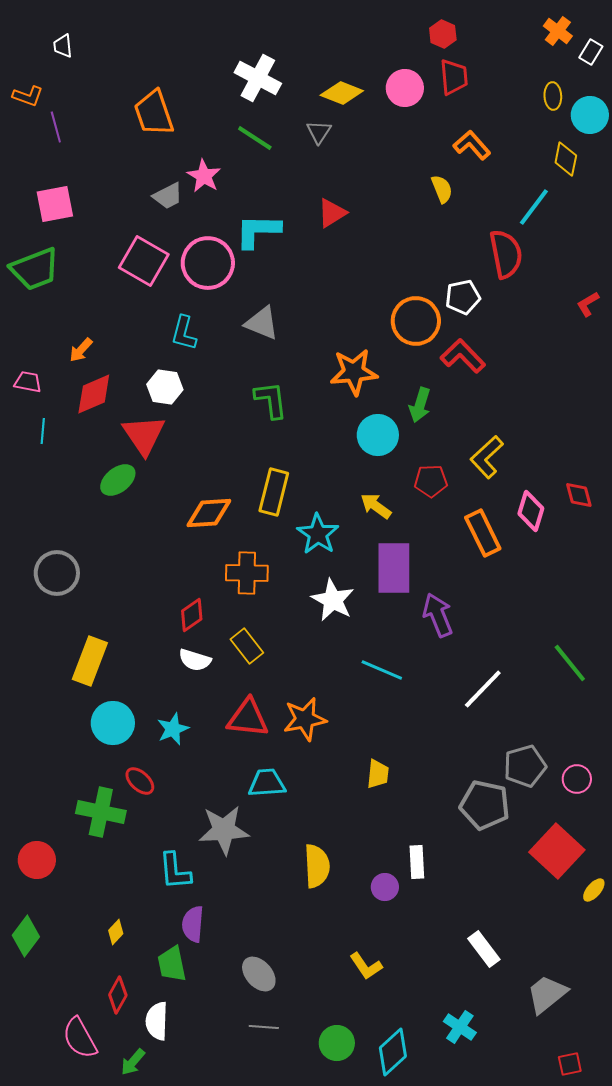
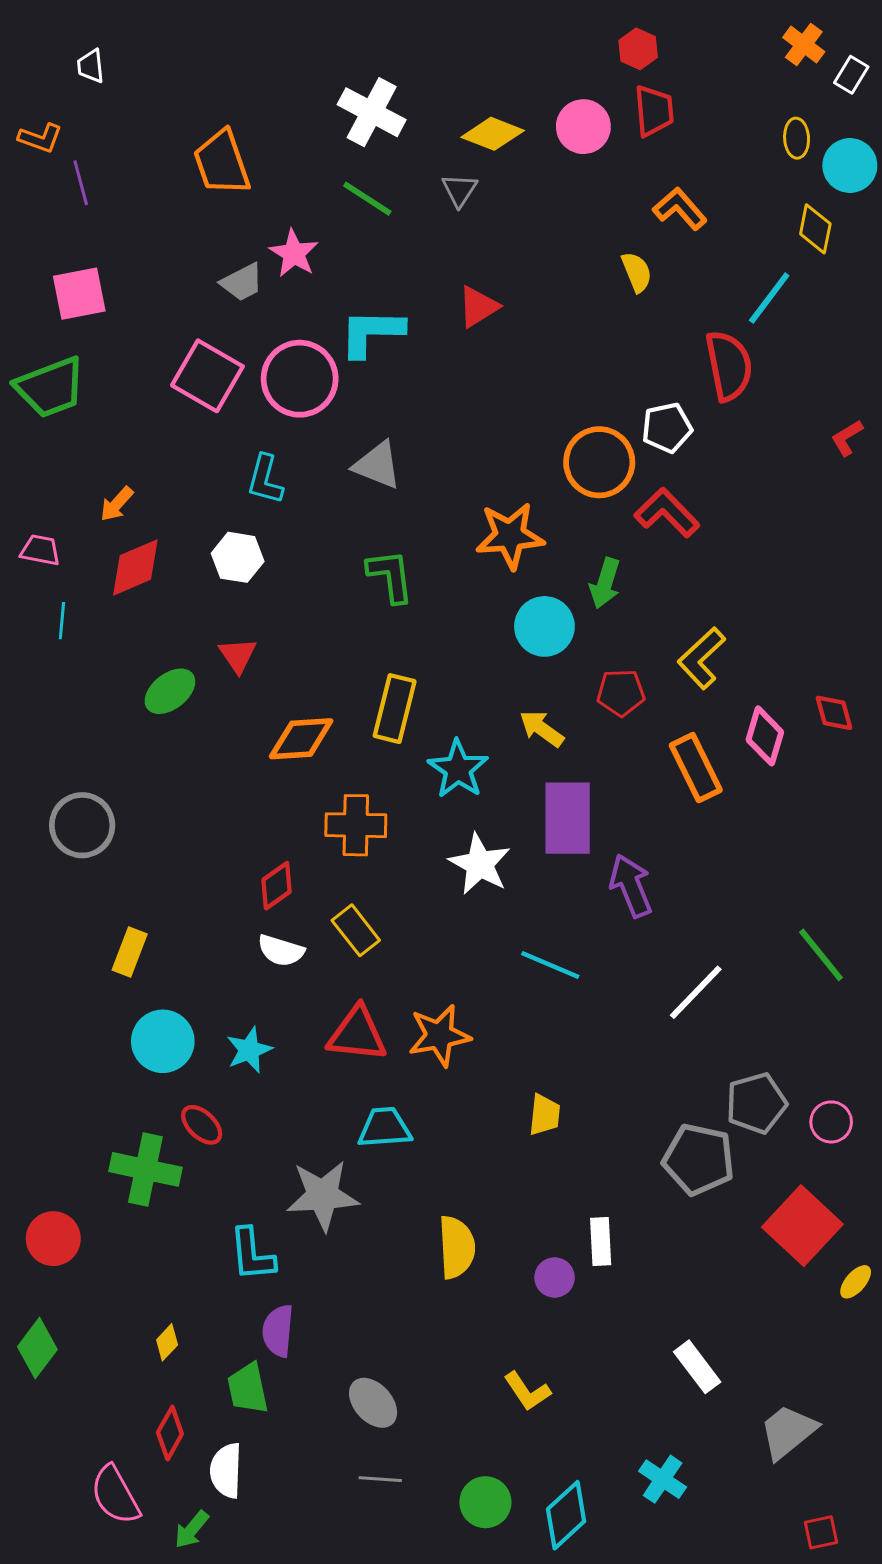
red triangle: (144, 435) -> (238, 655), moved, size x0.6
yellow rectangle: (90, 661) -> (130, 952), size x0.7

